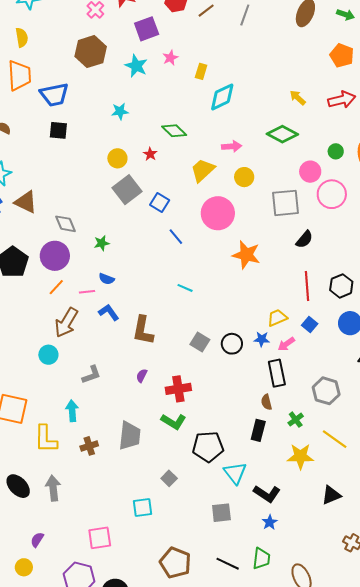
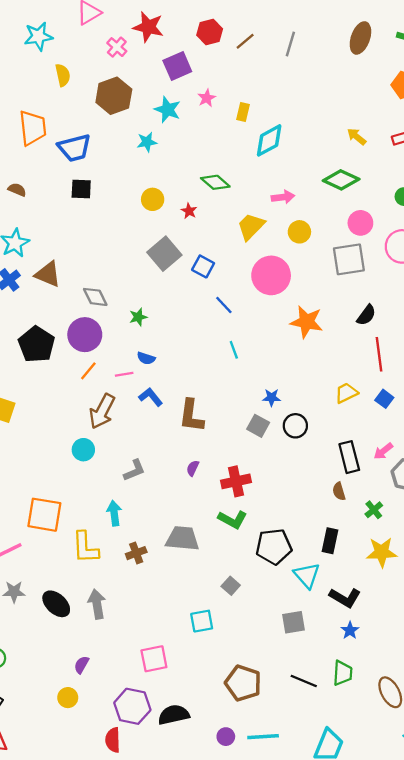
yellow semicircle: (22, 38) -> (63, 75), moved
cyan star: (120, 111) -> (147, 142), moved
yellow circle: (117, 158) -> (153, 199), moved
pink circle: (310, 172) -> (360, 223), moved
black semicircle: (304, 239) -> (366, 315), moved
cyan line: (185, 288) -> (234, 350), moved, turned 49
blue star: (262, 339) -> (272, 398), moved
pink arrow: (286, 344) -> (383, 451), moved
black rectangle: (258, 430) -> (330, 541), moved
gray trapezoid: (130, 436) -> (182, 538), turned -88

